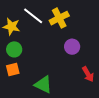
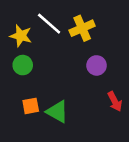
orange square: (13, 70) -> (31, 106), moved

